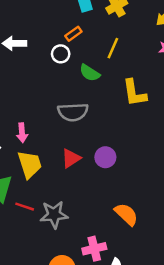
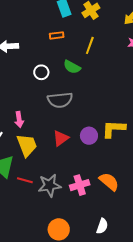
orange rectangle: (73, 34) -> (57, 35), turned 32
white circle: (61, 54) -> (41, 72), moved
yellow L-shape: (134, 93) -> (114, 129), moved, turned 105
pink cross: (94, 249) -> (80, 185), moved

